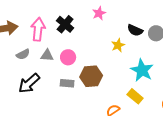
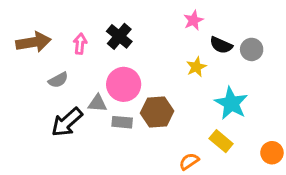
pink star: (99, 13) -> (193, 20), moved
pink arrow: (38, 29) -> (80, 44), size x0.6
gray triangle: (47, 55) -> (97, 103), moved
pink circle: (68, 57) -> (124, 84), size x1.5

